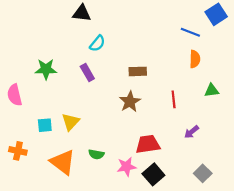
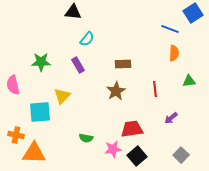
yellow triangle: (71, 122) -> (62, 96), moved
cyan square: (45, 125) -> (40, 112), size x1.6
orange triangle: (63, 162) -> (34, 153), moved, turned -35

